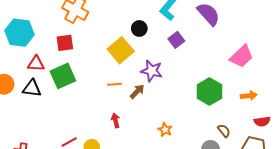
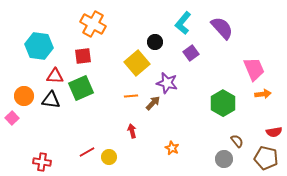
pink trapezoid: (242, 56) -> (254, 69), turned -70
orange arrow: (249, 96) -> (263, 94), moved
orange star: (165, 130) -> (172, 148), moved

